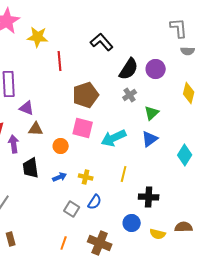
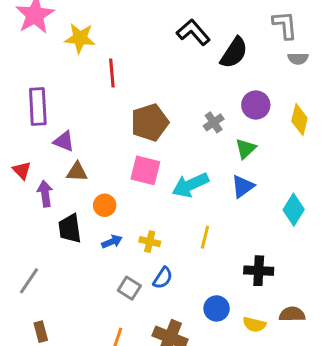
black L-shape: (102, 42) -> (193, 32), moved
black semicircle: (129, 69) -> (234, 53), moved
purple circle: (156, 69) -> (256, 105), moved
orange circle: (61, 146) -> (105, 205), moved
black cross: (149, 197) -> (259, 271), moved

